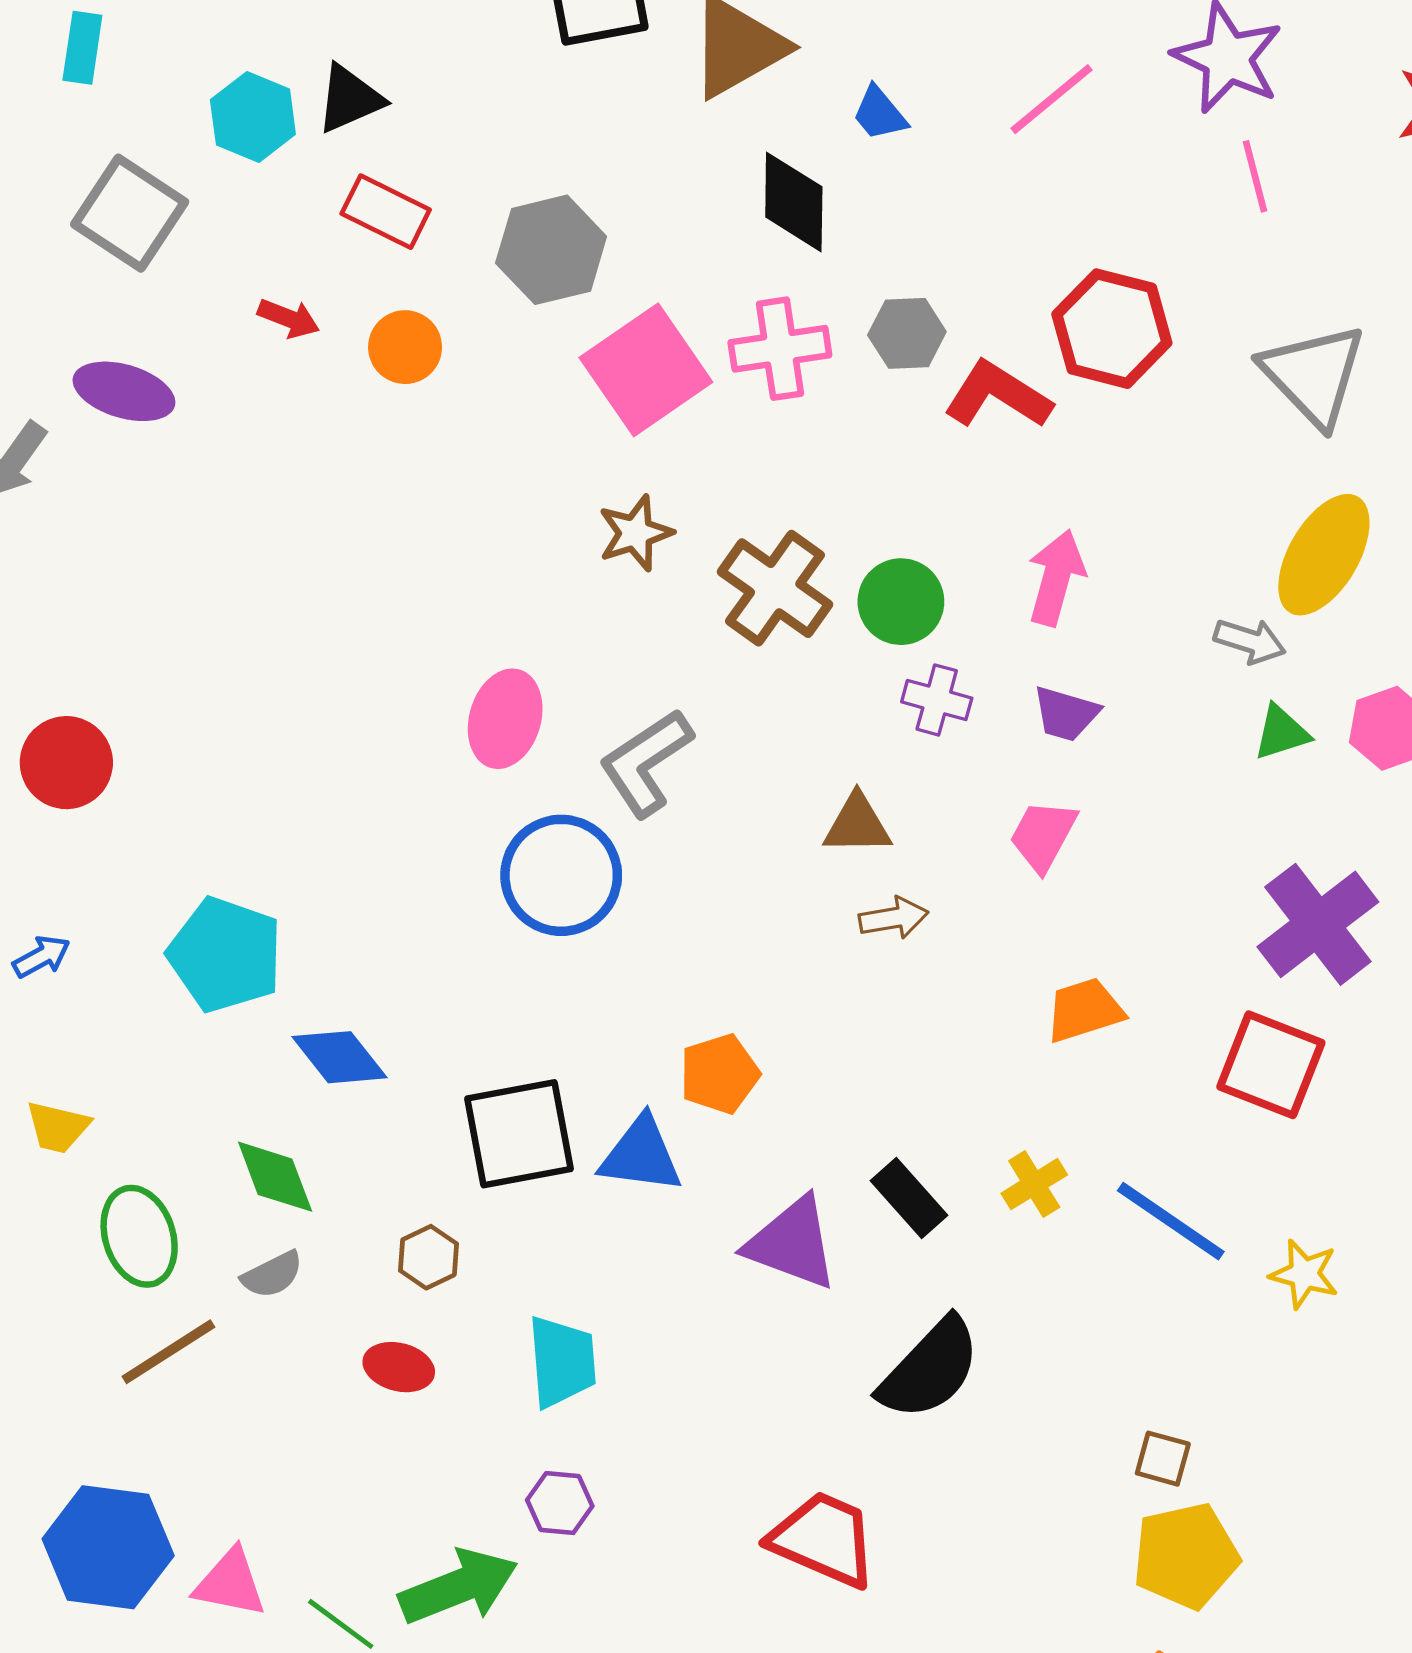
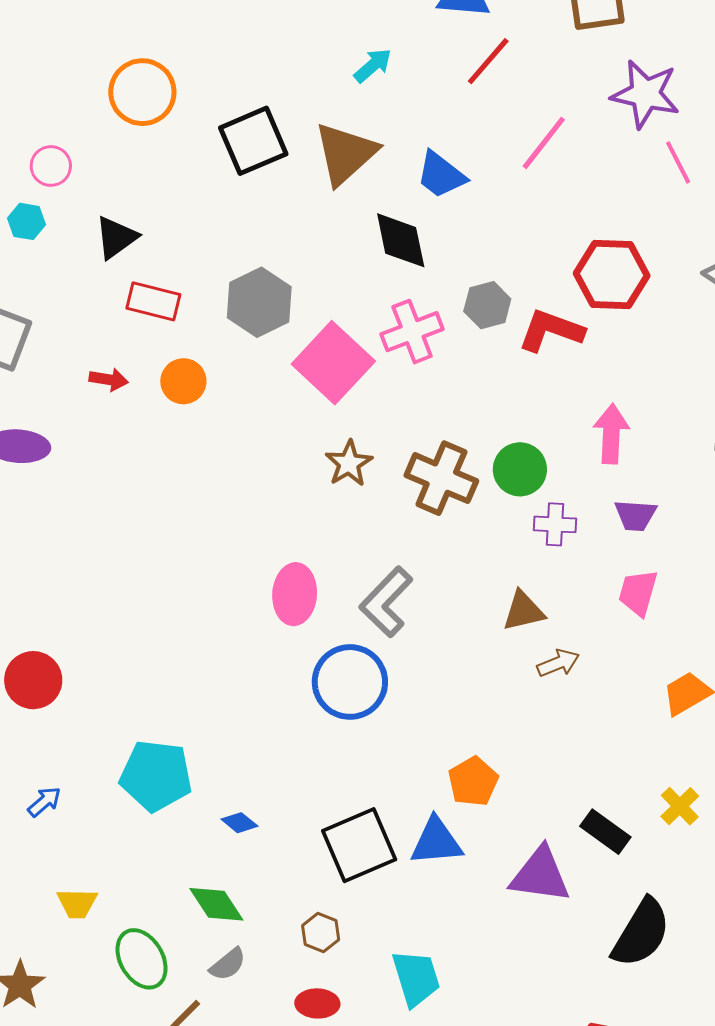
blue trapezoid: (879, 113) -> (441, 175), size x1.4
cyan hexagon: (253, 117) -> (26, 221), moved, size x0.7
blue diamond: (340, 1057) -> (239, 823), size x0.6

